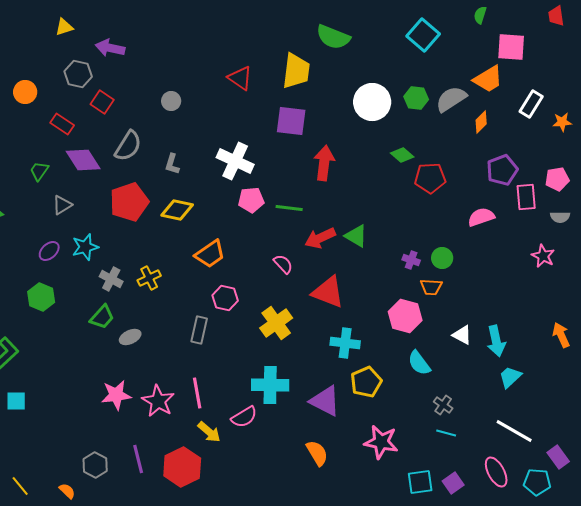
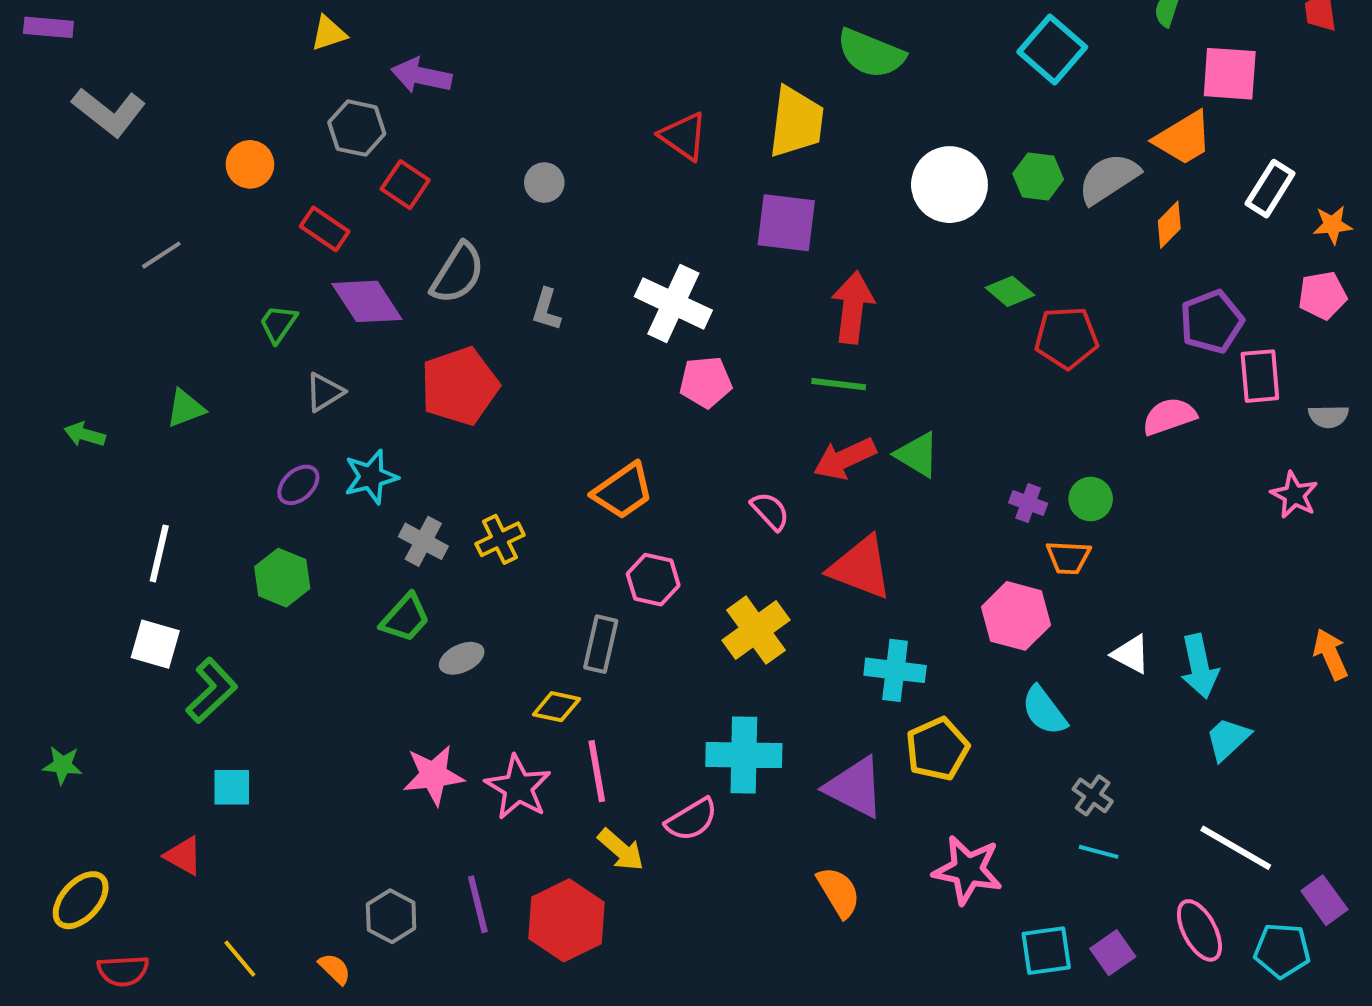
pink pentagon: (557, 179) -> (1322, 295), moved
green line: (289, 208) -> (839, 384), moved
yellow diamond: (177, 210) -> (556, 707), moved, size x0.7

